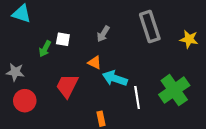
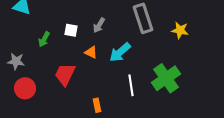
white square: (63, 39) -> (71, 30), moved
cyan arrow: (115, 78) -> (120, 52), moved, turned -60

